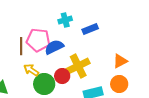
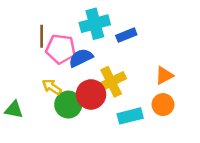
cyan cross: (65, 20) -> (95, 24), size x1.6
brown line: (21, 46) -> (42, 36), moved
red circle: (62, 76) -> (91, 94), size x1.5

